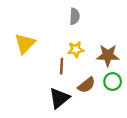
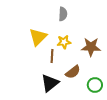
yellow triangle: (25, 44) -> (38, 37), moved
green circle: (113, 82) -> (95, 85), moved

